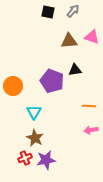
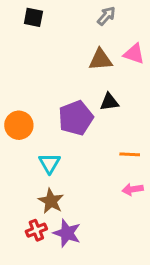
black square: (48, 12) -> (33, 17), moved
purple pentagon: (52, 81) -> (76, 118), turned 30
purple star: (46, 160) -> (67, 233), turned 30

